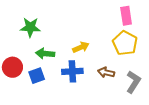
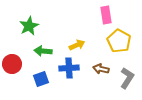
pink rectangle: (126, 16) -> (106, 15), moved
green star: (30, 27) -> (29, 26), turned -30
blue square: (37, 76) -> (41, 79), moved

